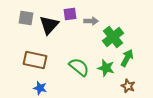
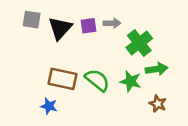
purple square: (70, 14) -> (88, 26), moved
green arrow: (127, 58) -> (157, 69), turned 54
brown rectangle: (35, 60) -> (63, 79), moved

